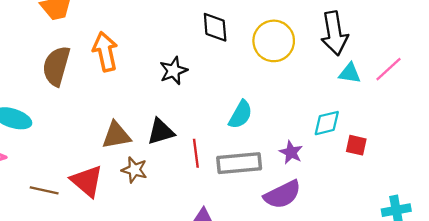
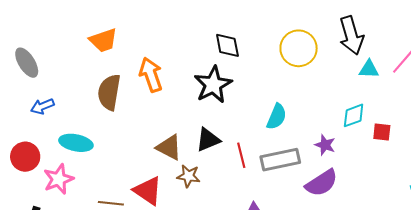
black diamond: (215, 27) -> (227, 45), moved
black star: (173, 71) -> (213, 85), size x1.5
brown triangle: (116, 135) -> (169, 147), turned 44

